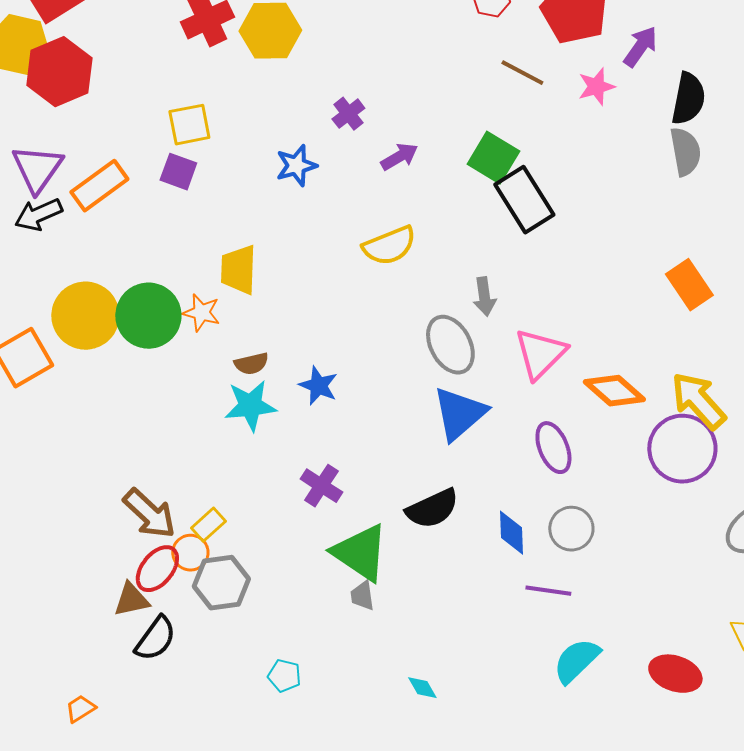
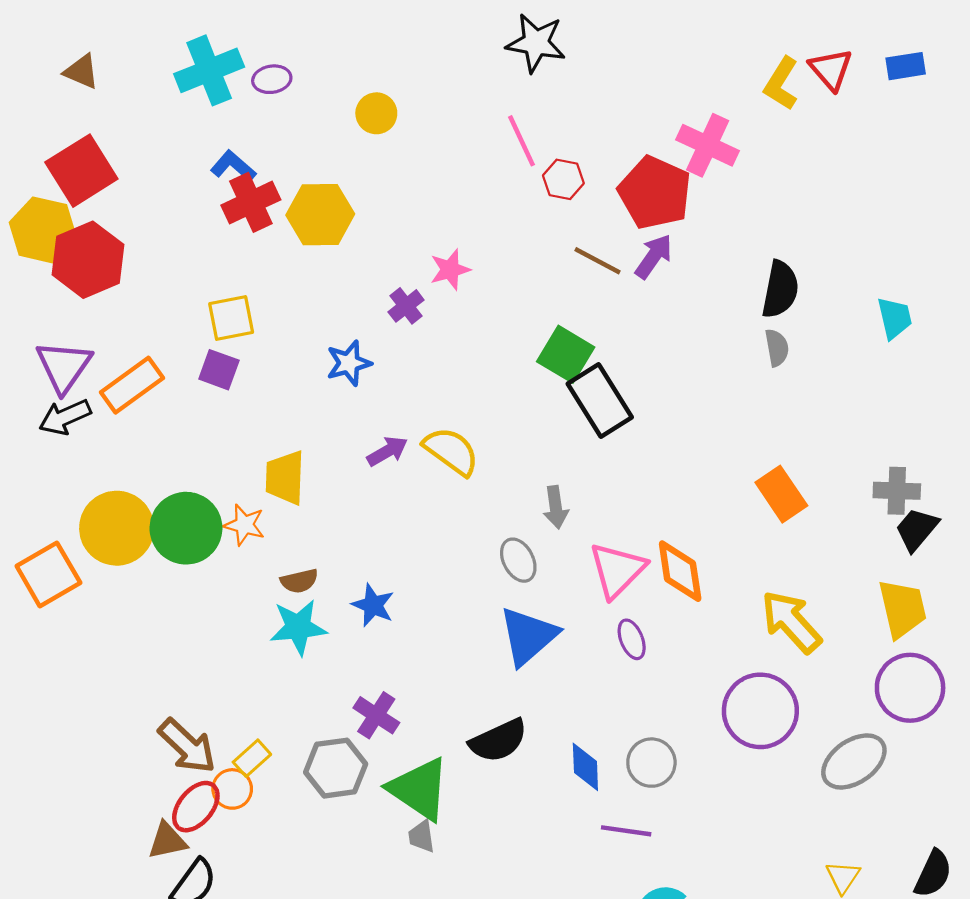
purple arrow: (640, 47) -> (654, 256), moved
pink star: (596, 87) -> (450, 270), moved
gray semicircle: (685, 152) -> (777, 348), size x0.7
purple arrow: (399, 157) -> (387, 451), moved
yellow semicircle: (389, 246) -> (451, 451), turned -122
gray ellipse: (450, 345) -> (518, 560), size x0.7
orange diamond: (614, 391) -> (680, 571), moved, turned 40
purple ellipse: (553, 448) -> (632, 639), moved, size x0.7
purple circle: (682, 449) -> (760, 711), moved
gray hexagon: (221, 583) -> (336, 768), moved

